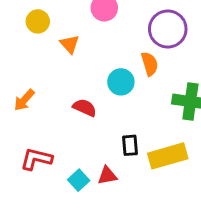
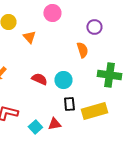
purple circle: (168, 29) -> (94, 27), size x0.6
cyan circle: (121, 82) -> (63, 80), moved

